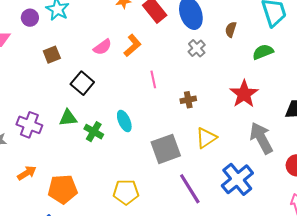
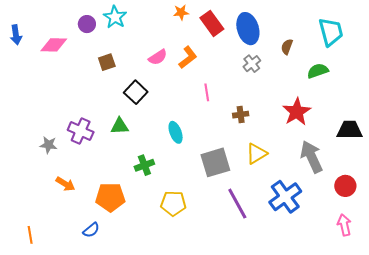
green cross: (94, 132) -> (144, 165), moved, turned 36
orange arrow: (27, 173) -> (65, 184), moved, turned 60

